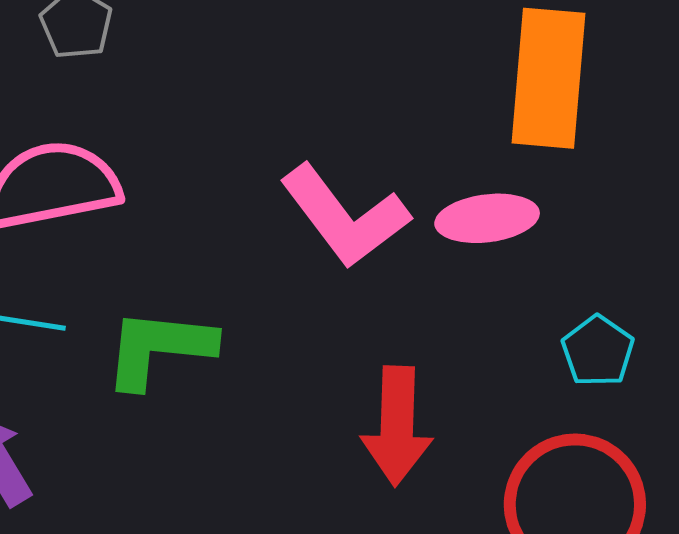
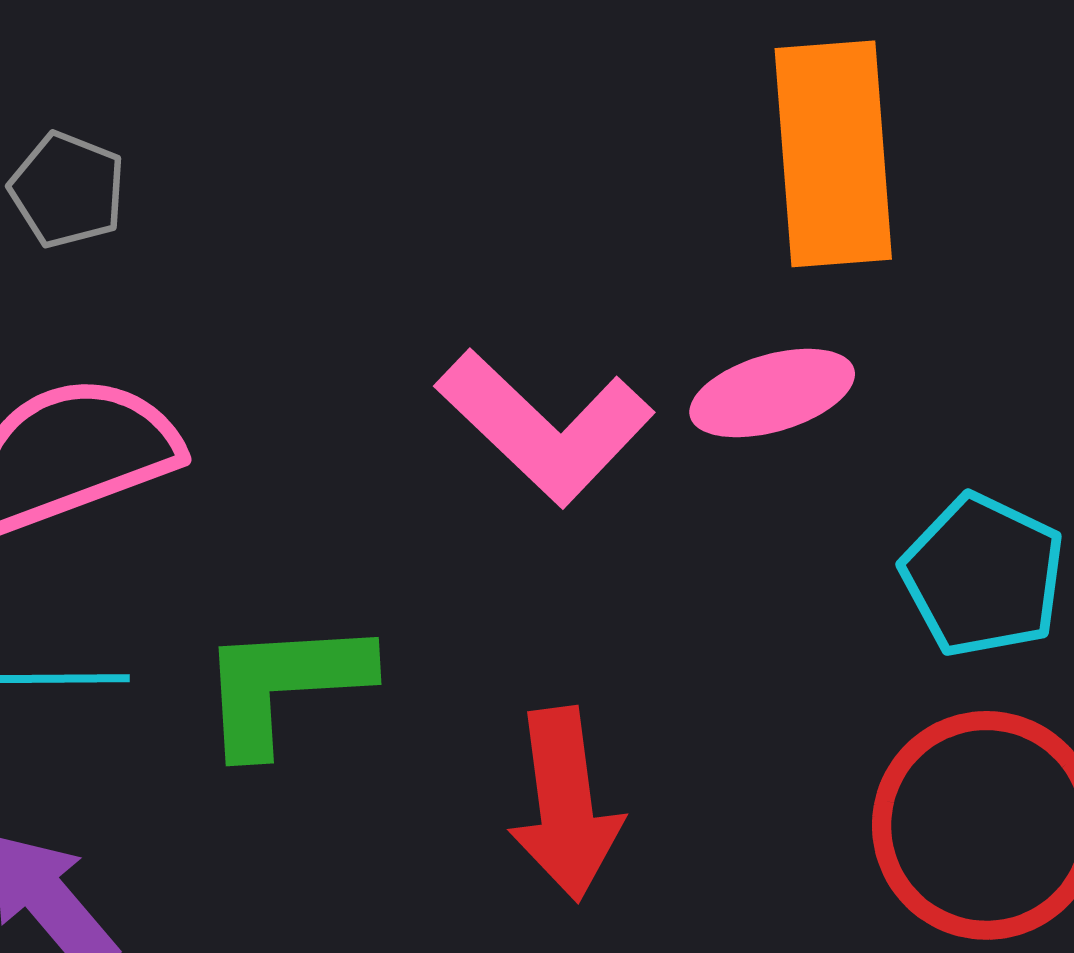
cyan pentagon: (598, 351) -> (983, 575), size x1.4
red arrow: (397, 426) -> (565, 804), moved

